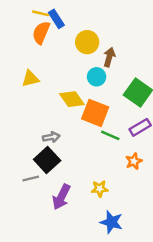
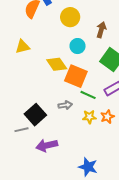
brown arrow: (109, 57) -> (101, 30), moved
gray arrow: (51, 137) -> (65, 105), moved
yellow star: (100, 189) -> (89, 117), moved
purple arrow: (61, 197) -> (47, 145), turned 50

